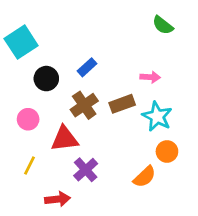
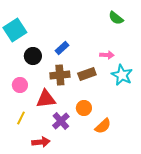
brown cross: (84, 105) -> (60, 75), turned 30
cyan star: (157, 116) -> (122, 75), moved
orange circle: (167, 151) -> (84, 108), moved

